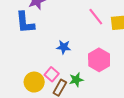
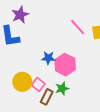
pink hexagon: (99, 60) -> (65, 65), moved
yellow circle: (34, 82) -> (22, 82), moved

